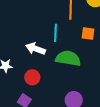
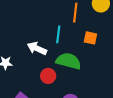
red circle: (32, 77) -> (48, 76), moved

